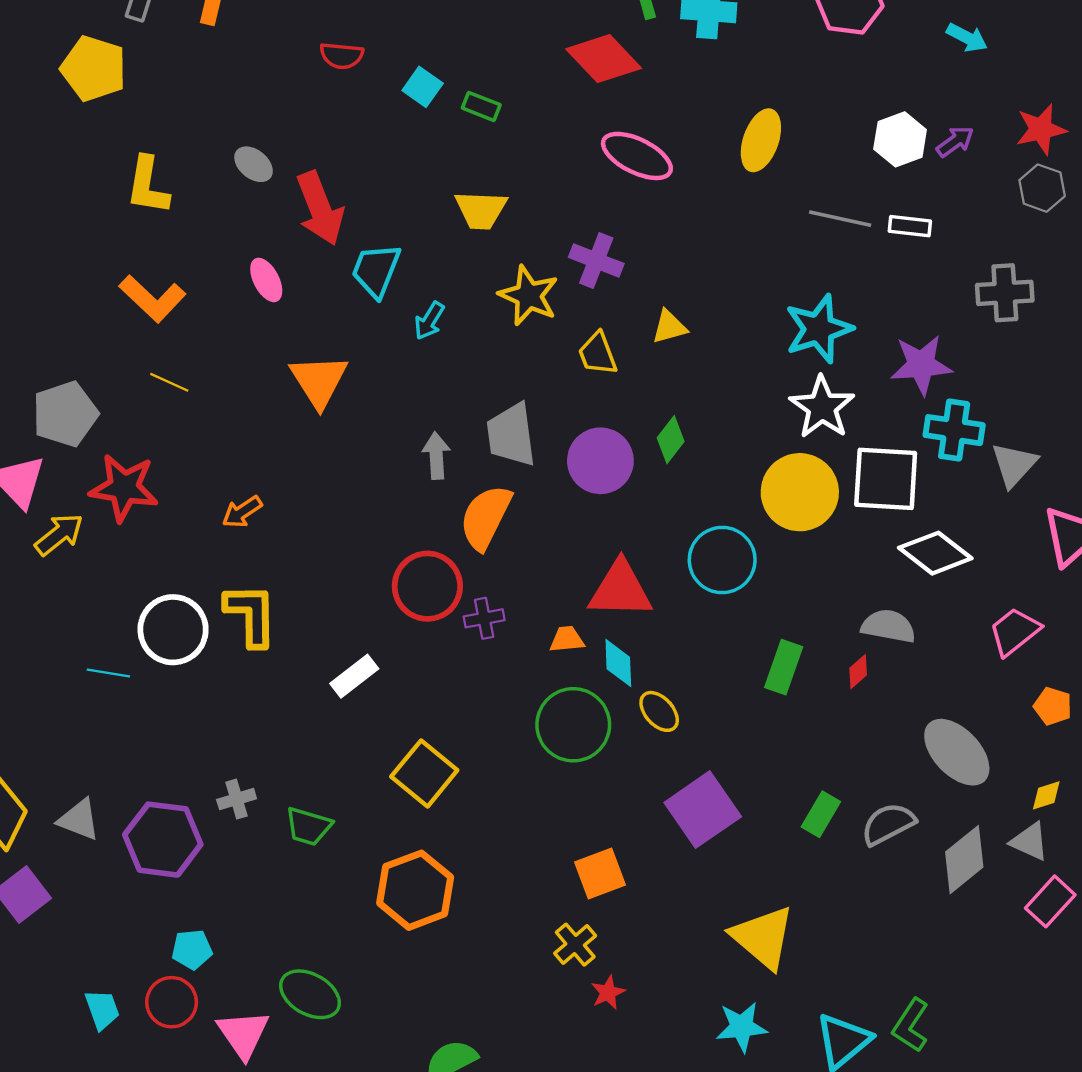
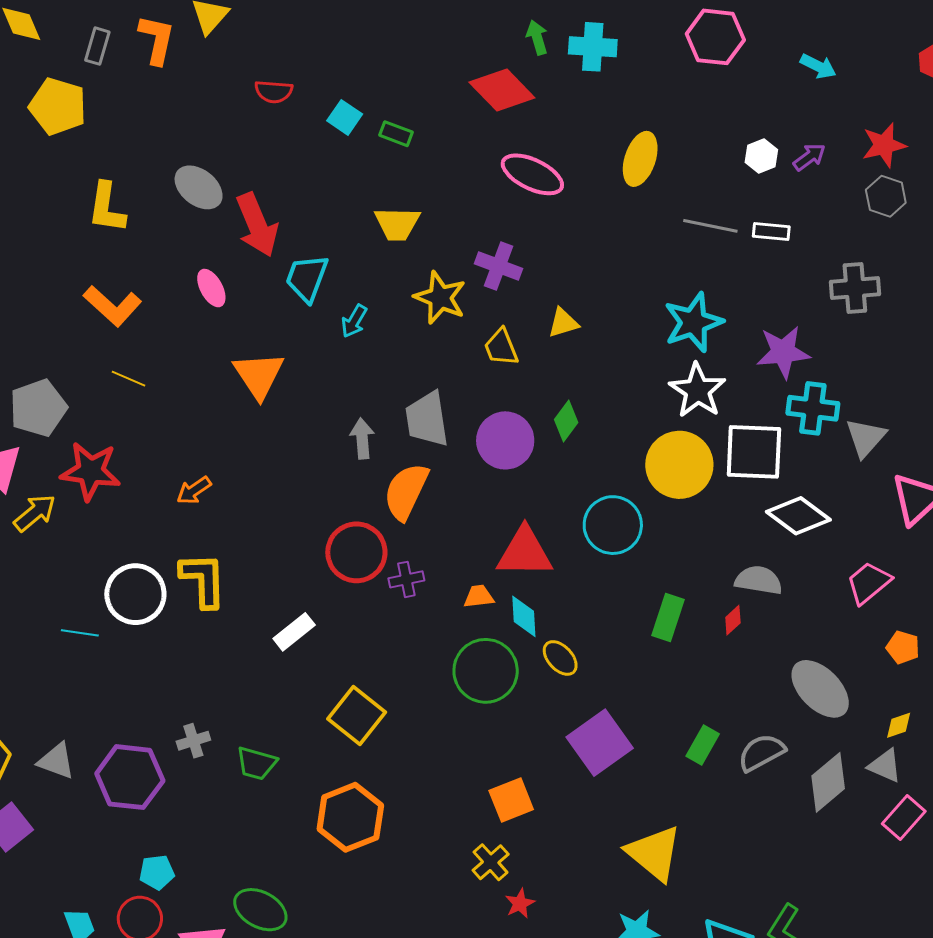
white hexagon: (900, 139) -> (761, 156), size x0.7
gray ellipse: (254, 164) -> (199, 187), size x1.4

